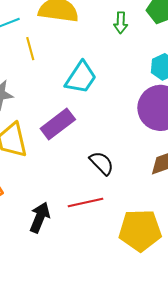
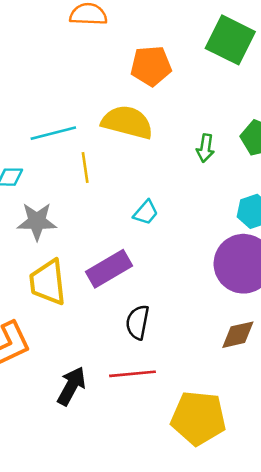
cyan trapezoid: (81, 78) -> (146, 212), size x0.6
black semicircle: (102, 163) -> (138, 322), moved, turned -132

